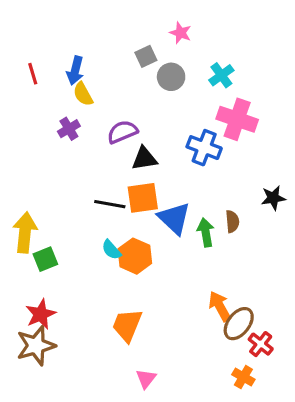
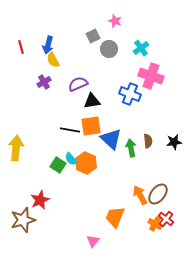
black star: (273, 198) -> (174, 142), moved
green square: (45, 259) -> (58, 165), moved, turned -35
red star: (41, 314) -> (40, 200), moved
brown ellipse: (239, 324) -> (158, 194), moved
orange trapezoid: (127, 325) -> (115, 217), moved
orange cross: (243, 377) -> (155, 224), moved

